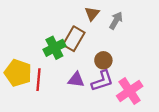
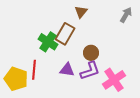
gray arrow: (116, 20) -> (126, 15), moved
green cross: (54, 48) -> (48, 42), turned -30
yellow pentagon: (18, 73) -> (16, 79), moved

